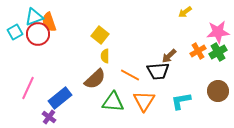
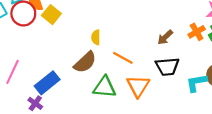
yellow square: (100, 35) -> (51, 15), moved
black trapezoid: (158, 71) -> (167, 67), moved
cyan L-shape: (181, 101) -> (197, 83), moved

